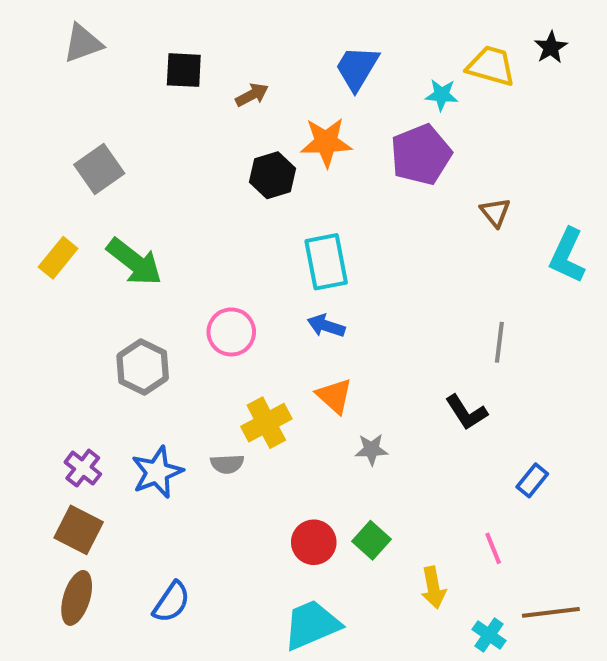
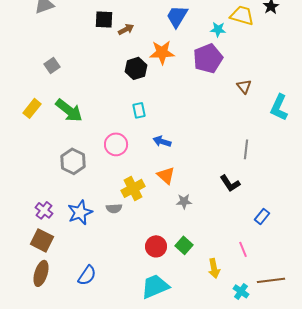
black square: (184, 70) -> (104, 19), moved
gray square: (99, 169) -> (52, 65), size x0.7
cyan rectangle: (326, 262) -> (139, 110), moved, size x0.6

